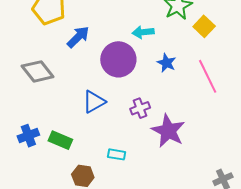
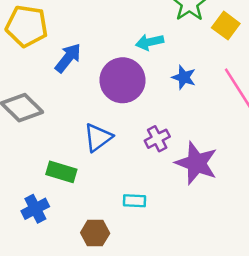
blue cross: (28, 136) -> (35, 209), moved
green rectangle: (60, 140) -> (61, 172), moved

